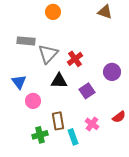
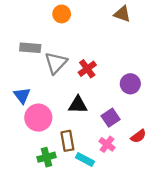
black triangle: (59, 81) -> (78, 105), moved
purple square: (87, 91) -> (111, 118), moved
pink circle: (33, 101) -> (38, 118), size x1.5
cyan rectangle: (73, 137) -> (85, 159), turned -42

